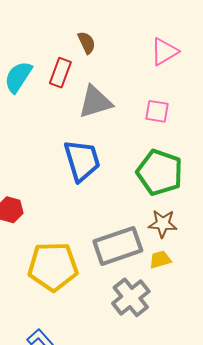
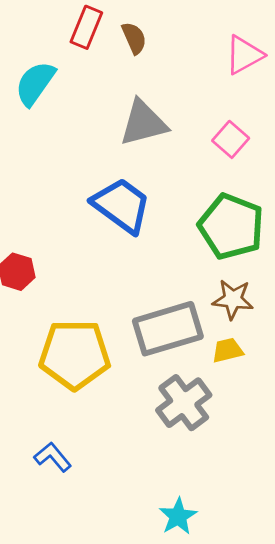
red rectangle: (60, 73) -> (86, 27), moved
pink square: (157, 111) -> (231, 139), turned 30
blue trapezoid: (82, 160) -> (121, 205), turned -39

